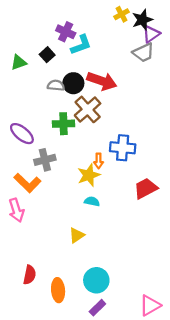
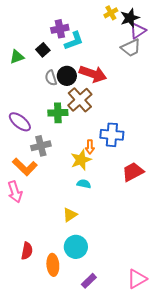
purple cross: (66, 32) -> (60, 29), turned -36
gray semicircle: (56, 85) -> (51, 78), turned -112
cyan circle: (96, 280) -> (76, 247), moved

